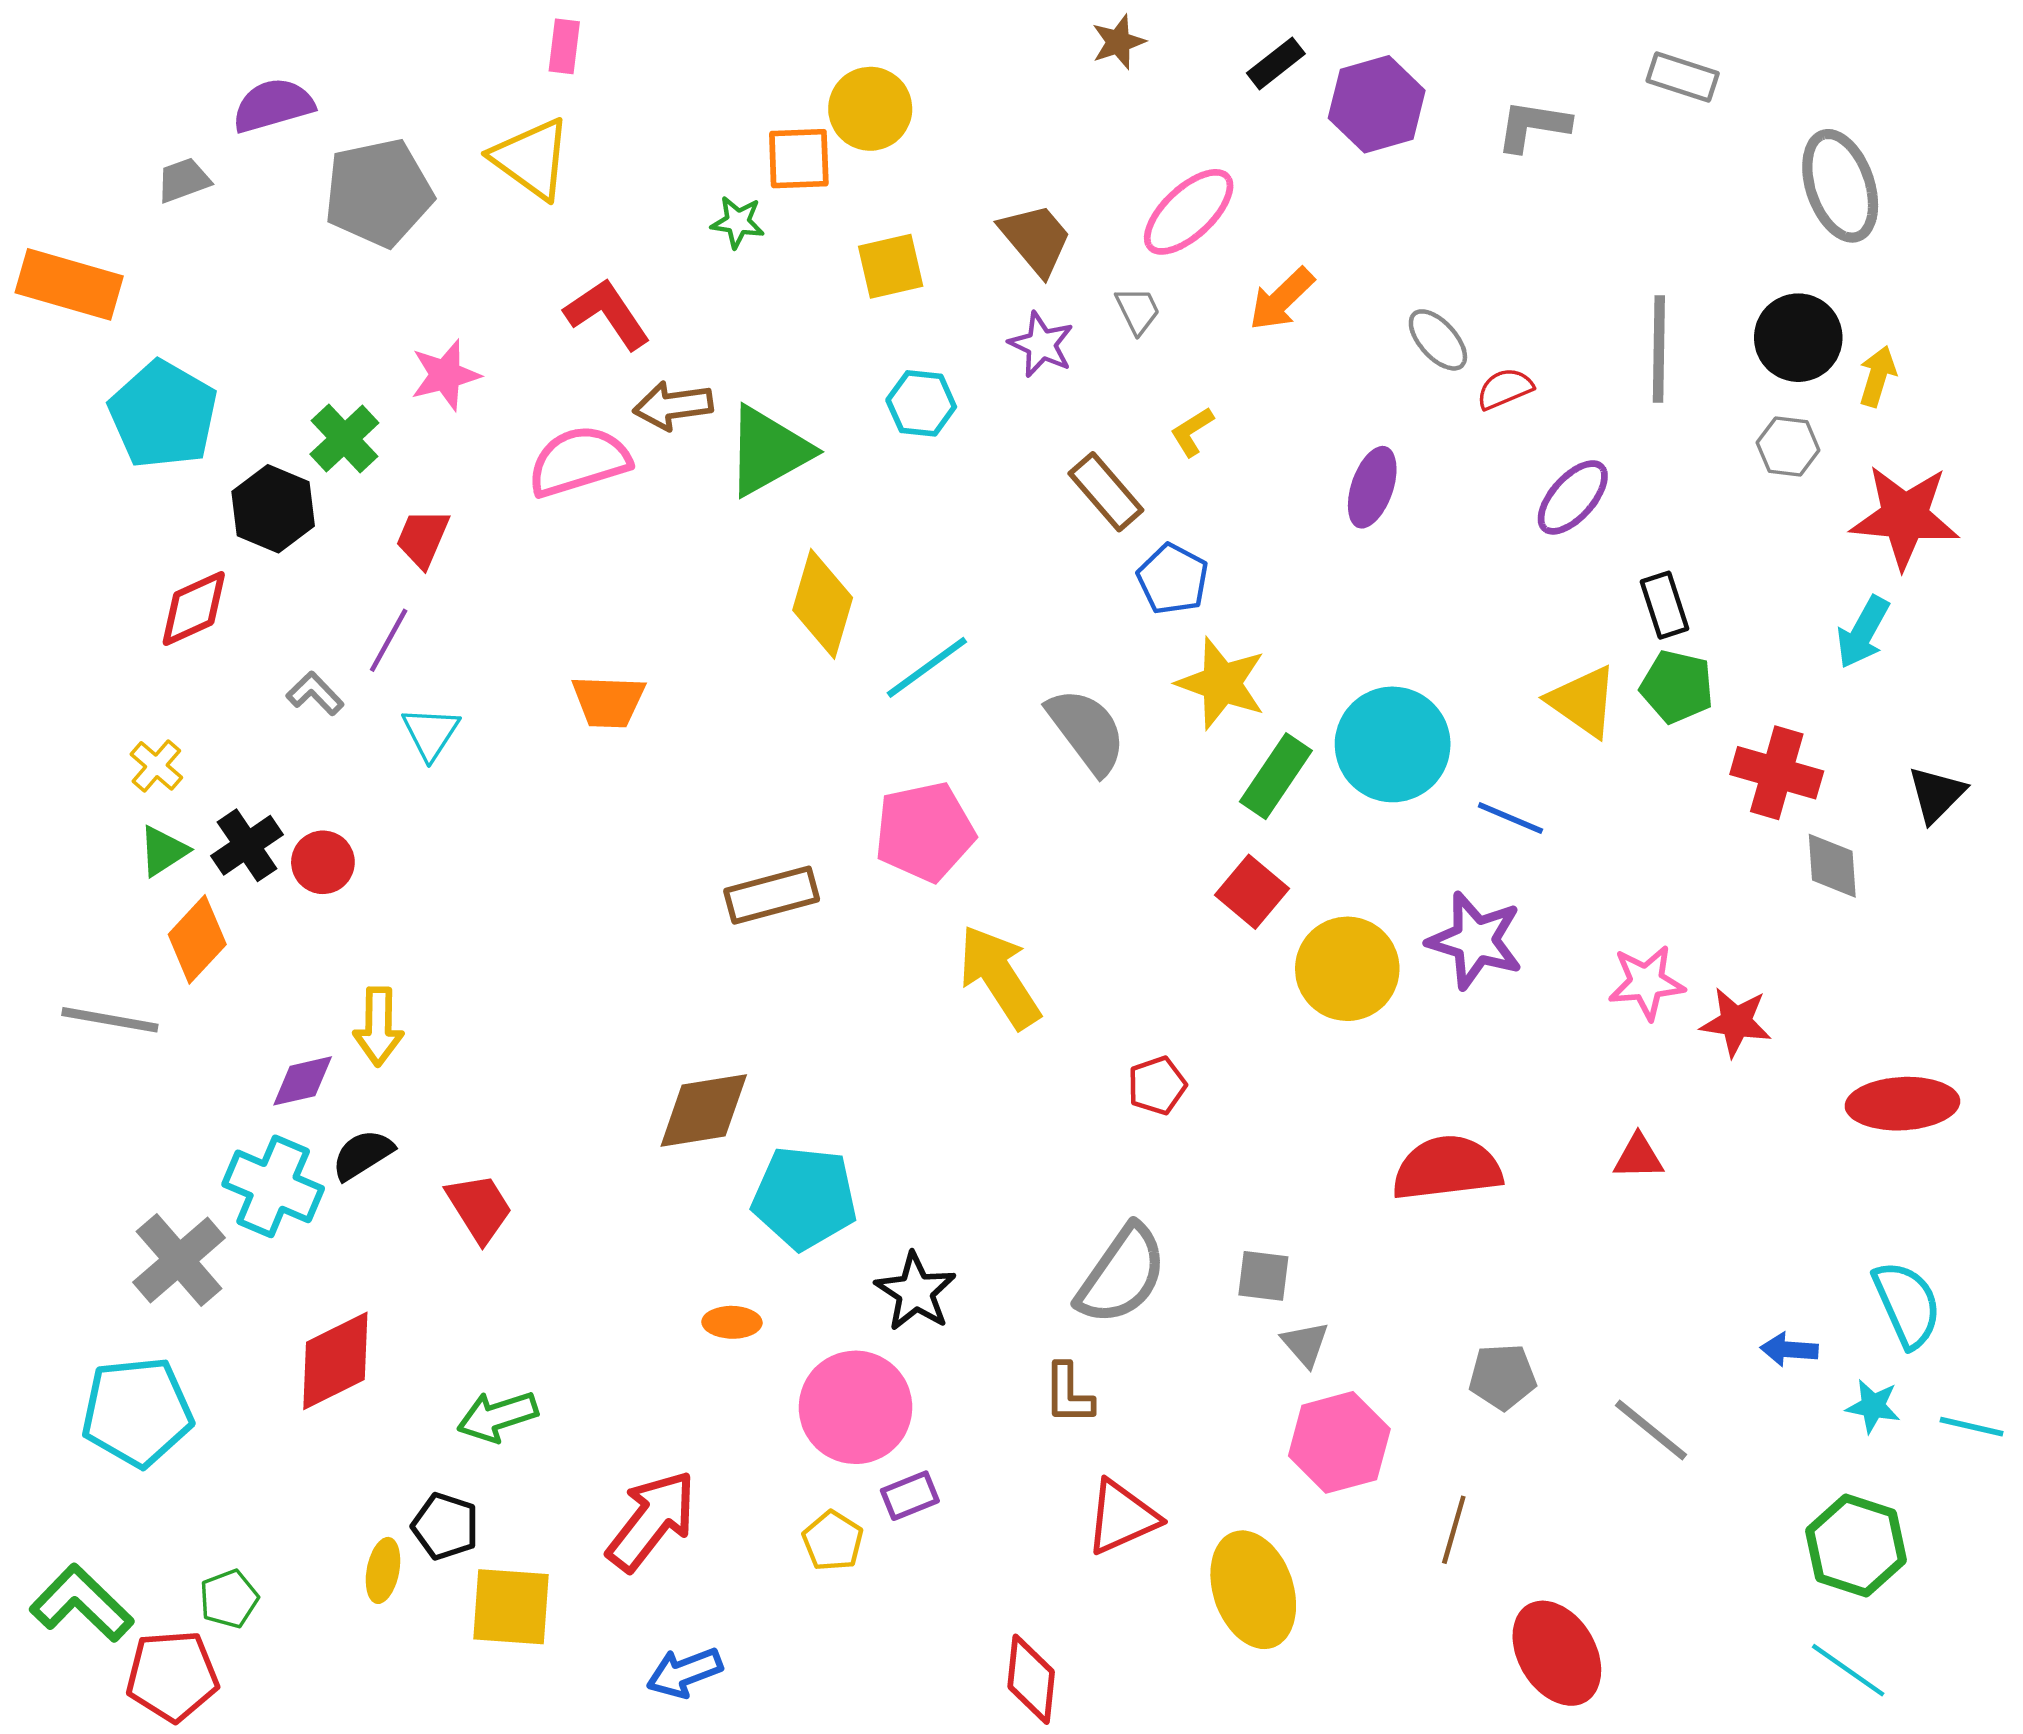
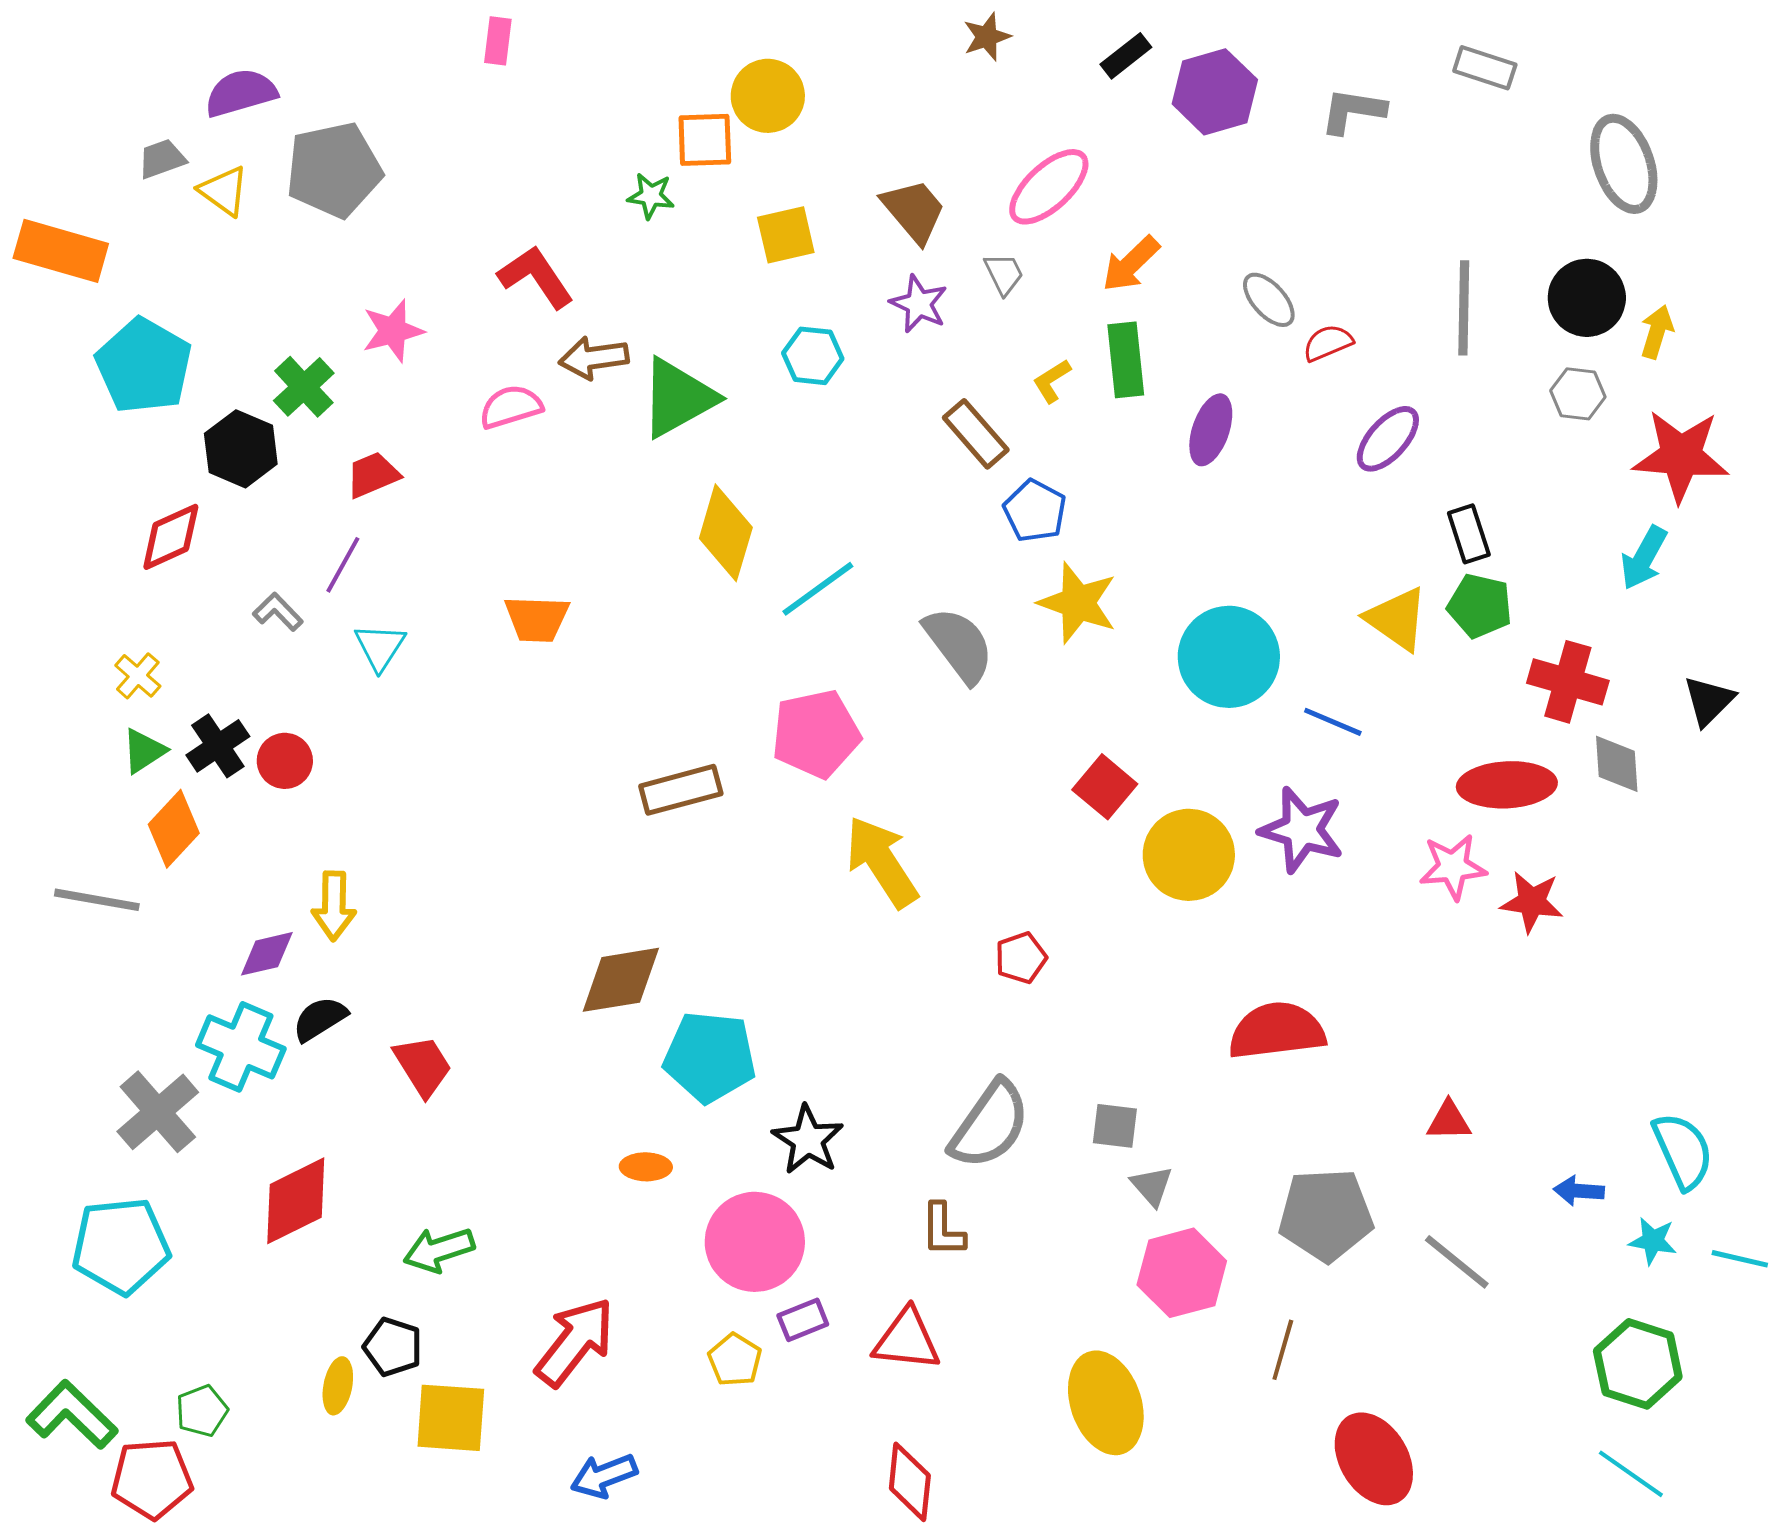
yellow triangle: (531, 159) -> (224, 191), moved, size x0.7
pink semicircle: (579, 461) -> (511, 407), size x0.7
red trapezoid: (423, 538) -> (373, 475), turned 44
green rectangle: (1276, 776) -> (1126, 360), moved, turned -40
red ellipse: (1902, 1104) -> (1507, 785), moved
red triangle: (1638, 1157) -> (1449, 1121), moved
gray pentagon: (1502, 1377) -> (1326, 1215), size x1.6
red triangle: (1122, 1517) -> (907, 1340), moved, turned 30

